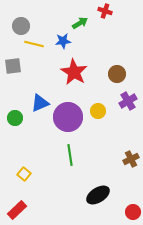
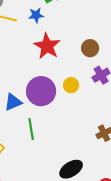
blue triangle: (40, 103) -> (13, 102), moved
green line: (70, 155) -> (31, 129), moved

